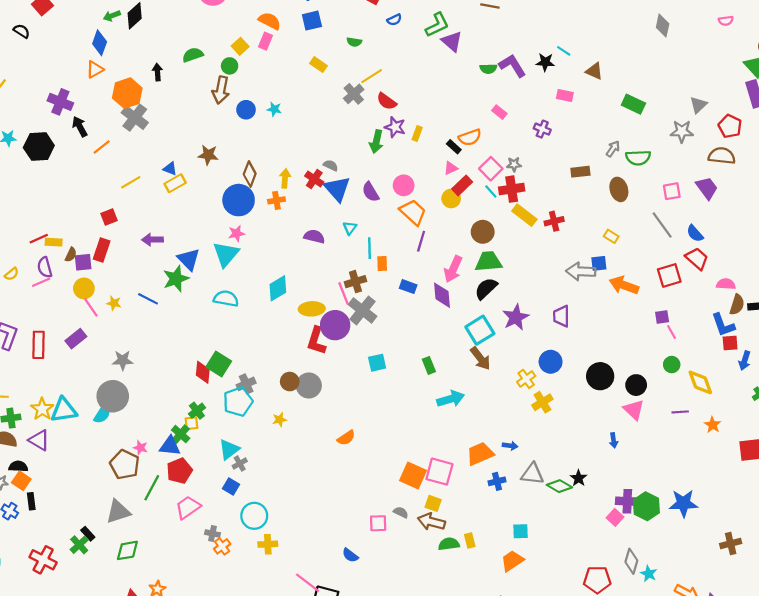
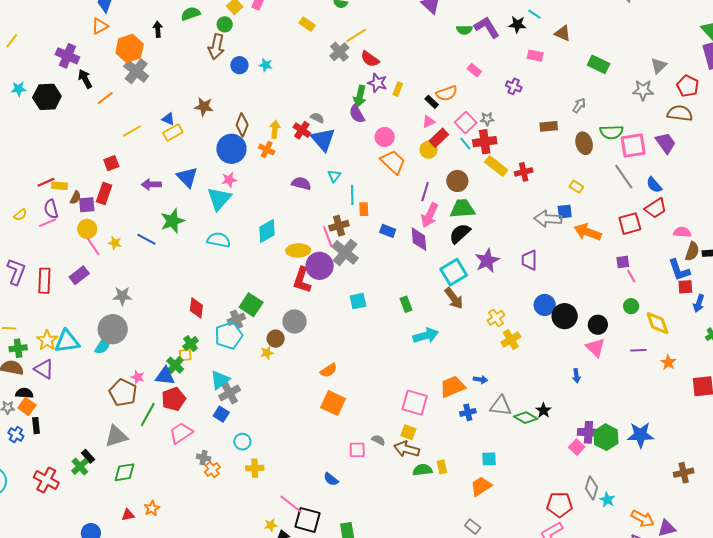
green semicircle: (638, 158) -> (611, 132), moved
pink square: (672, 191) -> (633, 145), size x1.5
purple semicircle: (370, 192) -> (357, 114), moved
orange cross: (276, 200) -> (267, 150), turned 35
purple line: (421, 241) -> (425, 192), moved
blue triangle: (189, 259) -> (187, 177), moved
red trapezoid: (697, 259) -> (656, 208), turned 105
blue circle: (551, 362) -> (545, 305), moved
green square: (219, 364) -> (251, 305), moved
brown circle: (290, 382) -> (276, 339), moved
gray cross: (240, 464) -> (230, 393), size x1.5
orange square: (413, 476) -> (333, 403), moved
cyan circle: (254, 516) -> (242, 442), size x0.7

